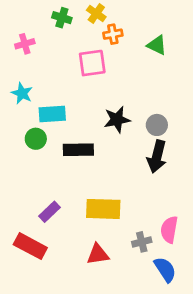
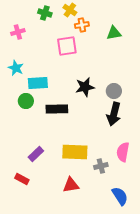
green triangle: (157, 45) -> (114, 33), turned -35
pink semicircle: (169, 230) -> (123, 152), moved
gray cross: (142, 242) -> (101, 166), moved
red rectangle: (30, 246) -> (22, 179), size x0.6

